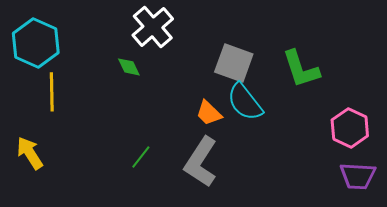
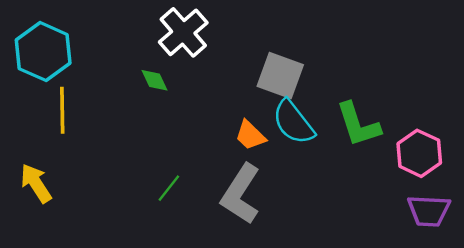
green L-shape: (301, 69) -> (358, 125), moved

